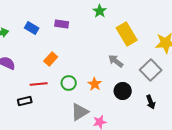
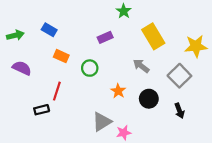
purple rectangle: (62, 24) -> (105, 37), moved, turned -32
orange rectangle: (51, 59) -> (61, 56), moved, turned 72
green circle: (69, 83) -> (90, 68), moved
red line: (39, 84) -> (57, 91), turned -66

